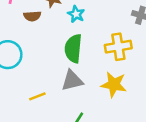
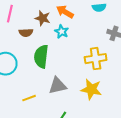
green semicircle: (73, 48) -> (41, 56), moved

